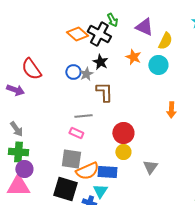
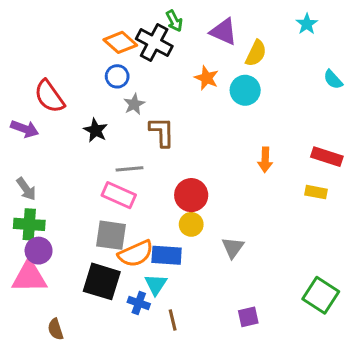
black star: (100, 62) -> (96, 130), moved
blue circle: (73, 72) -> (117, 76), moved
pink rectangle: (76, 133) -> (119, 195), size x1.5

